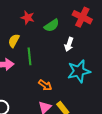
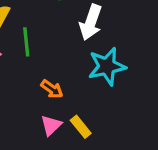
white arrow: (69, 44) -> (91, 22), size x1.5

